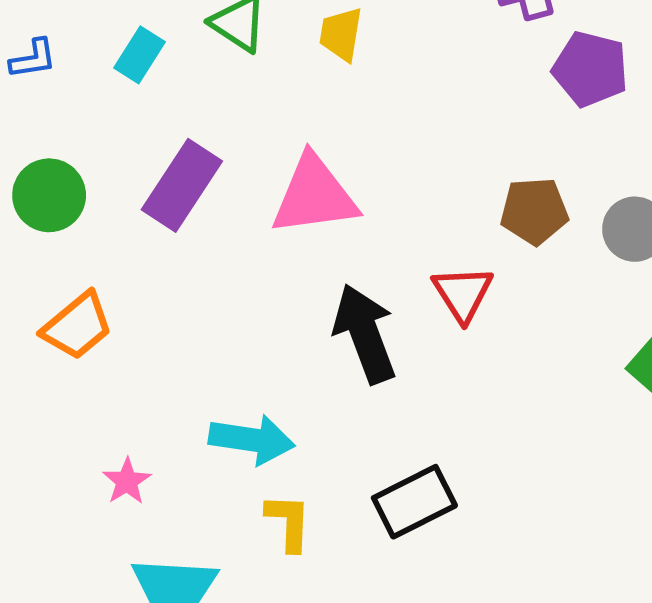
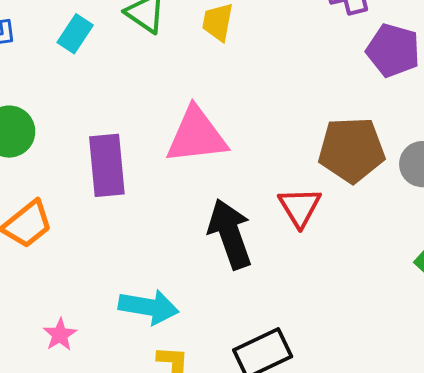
purple rectangle: (182, 185) -> (107, 165), moved, turned -40
brown pentagon: (534, 211) -> (352, 150), size x1.4

